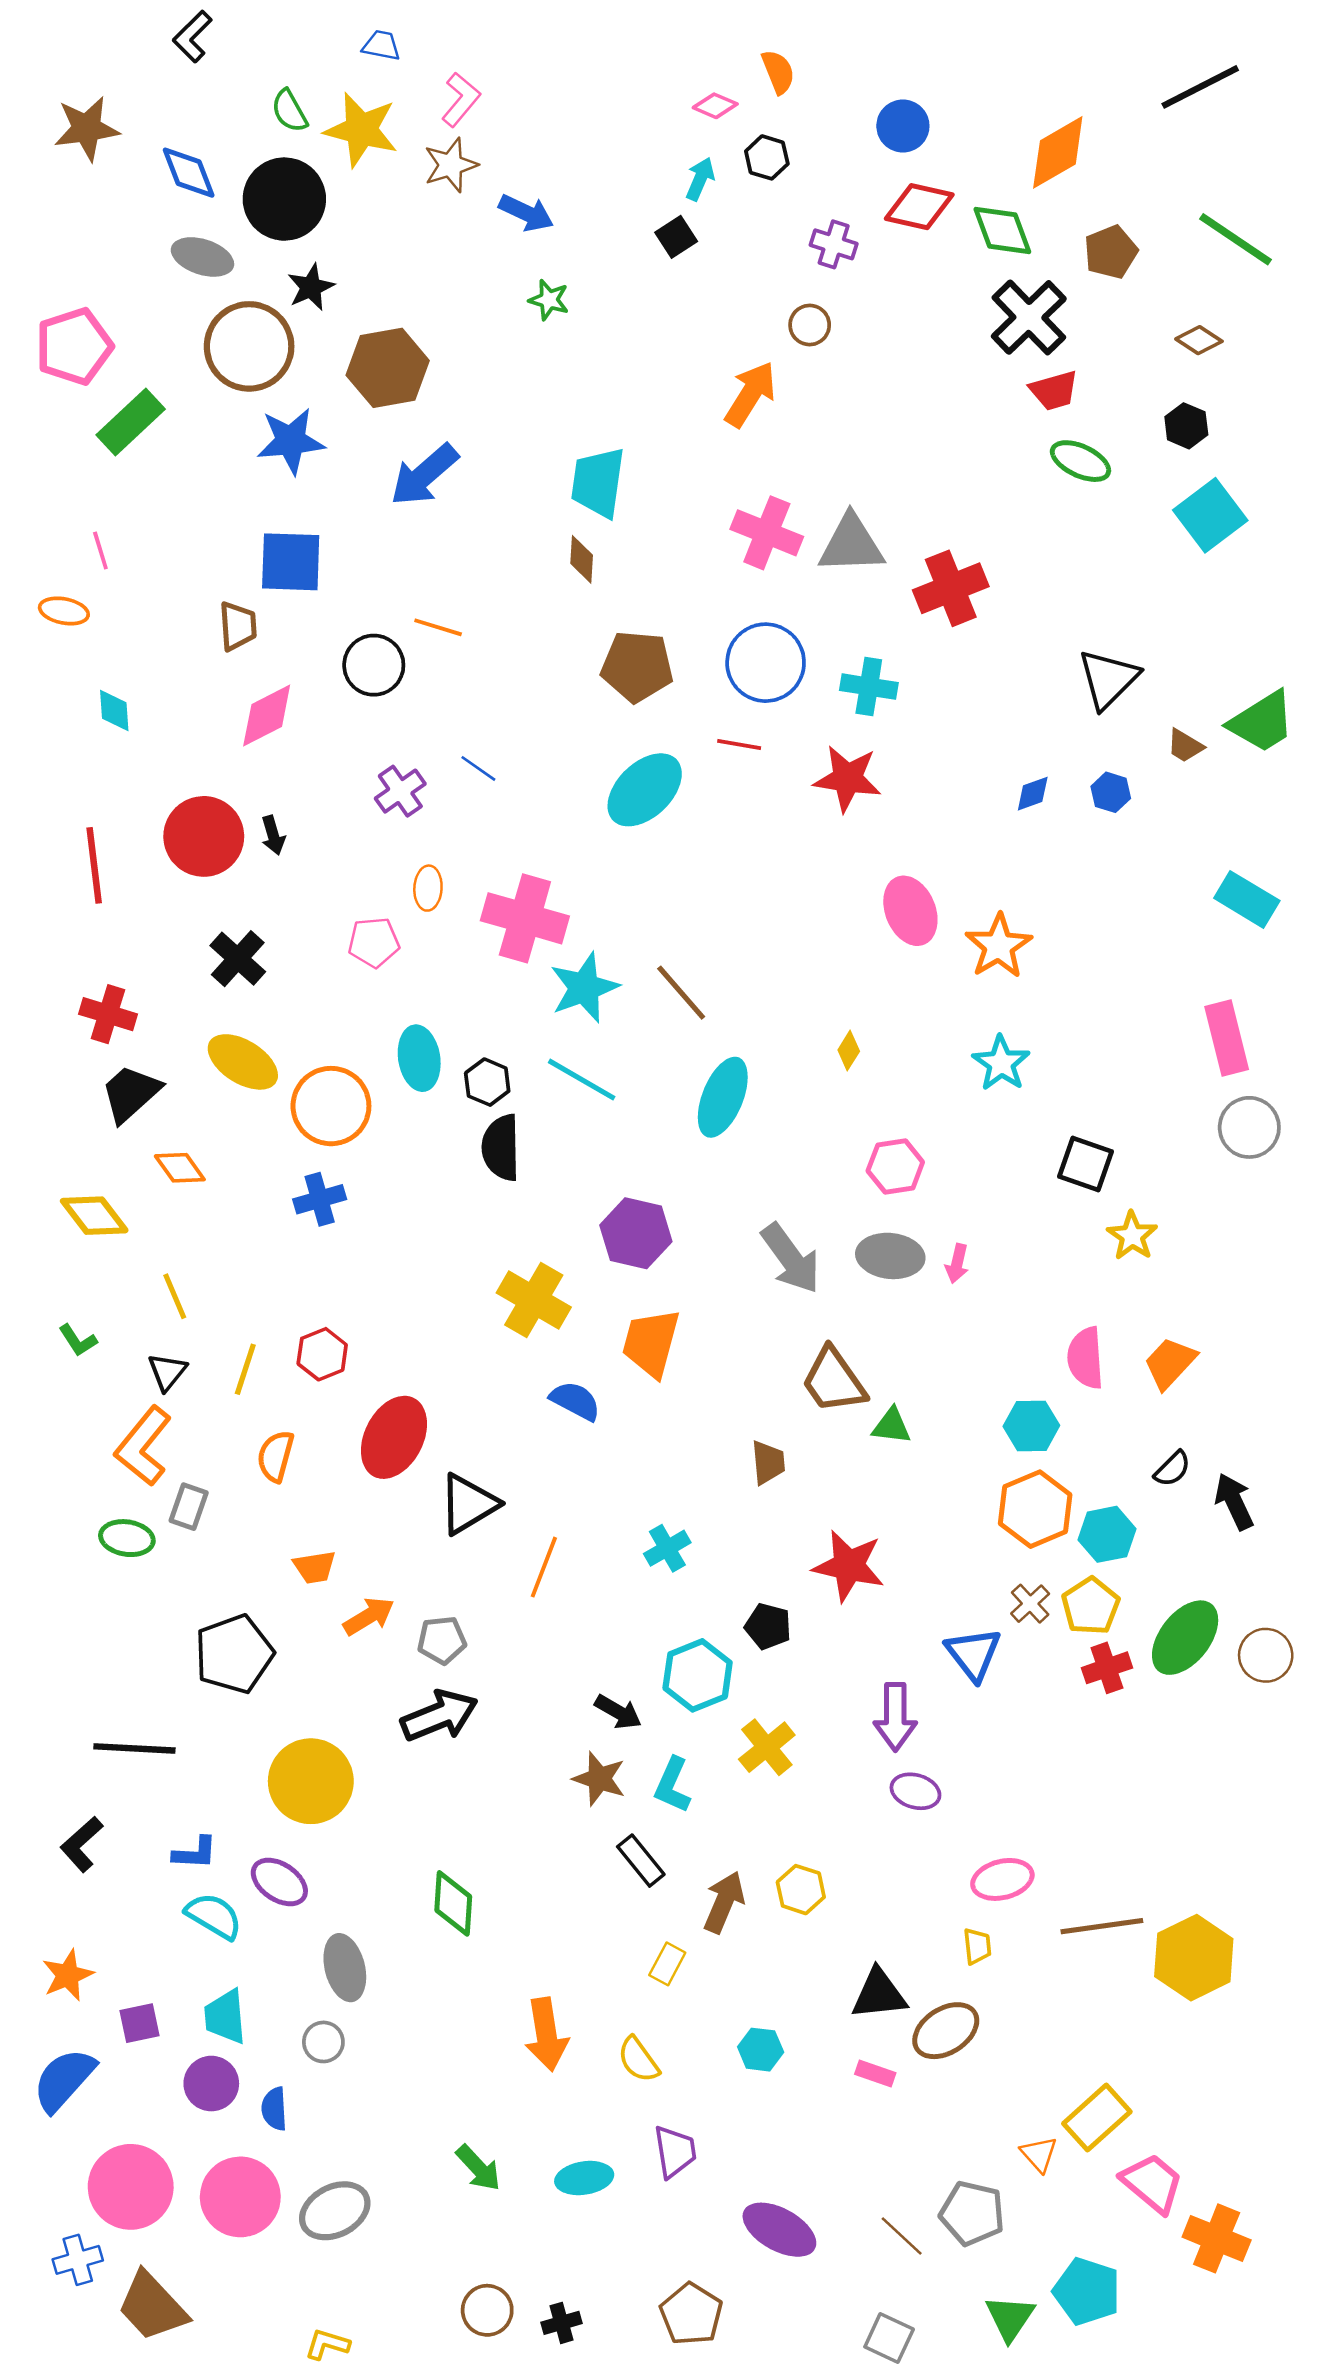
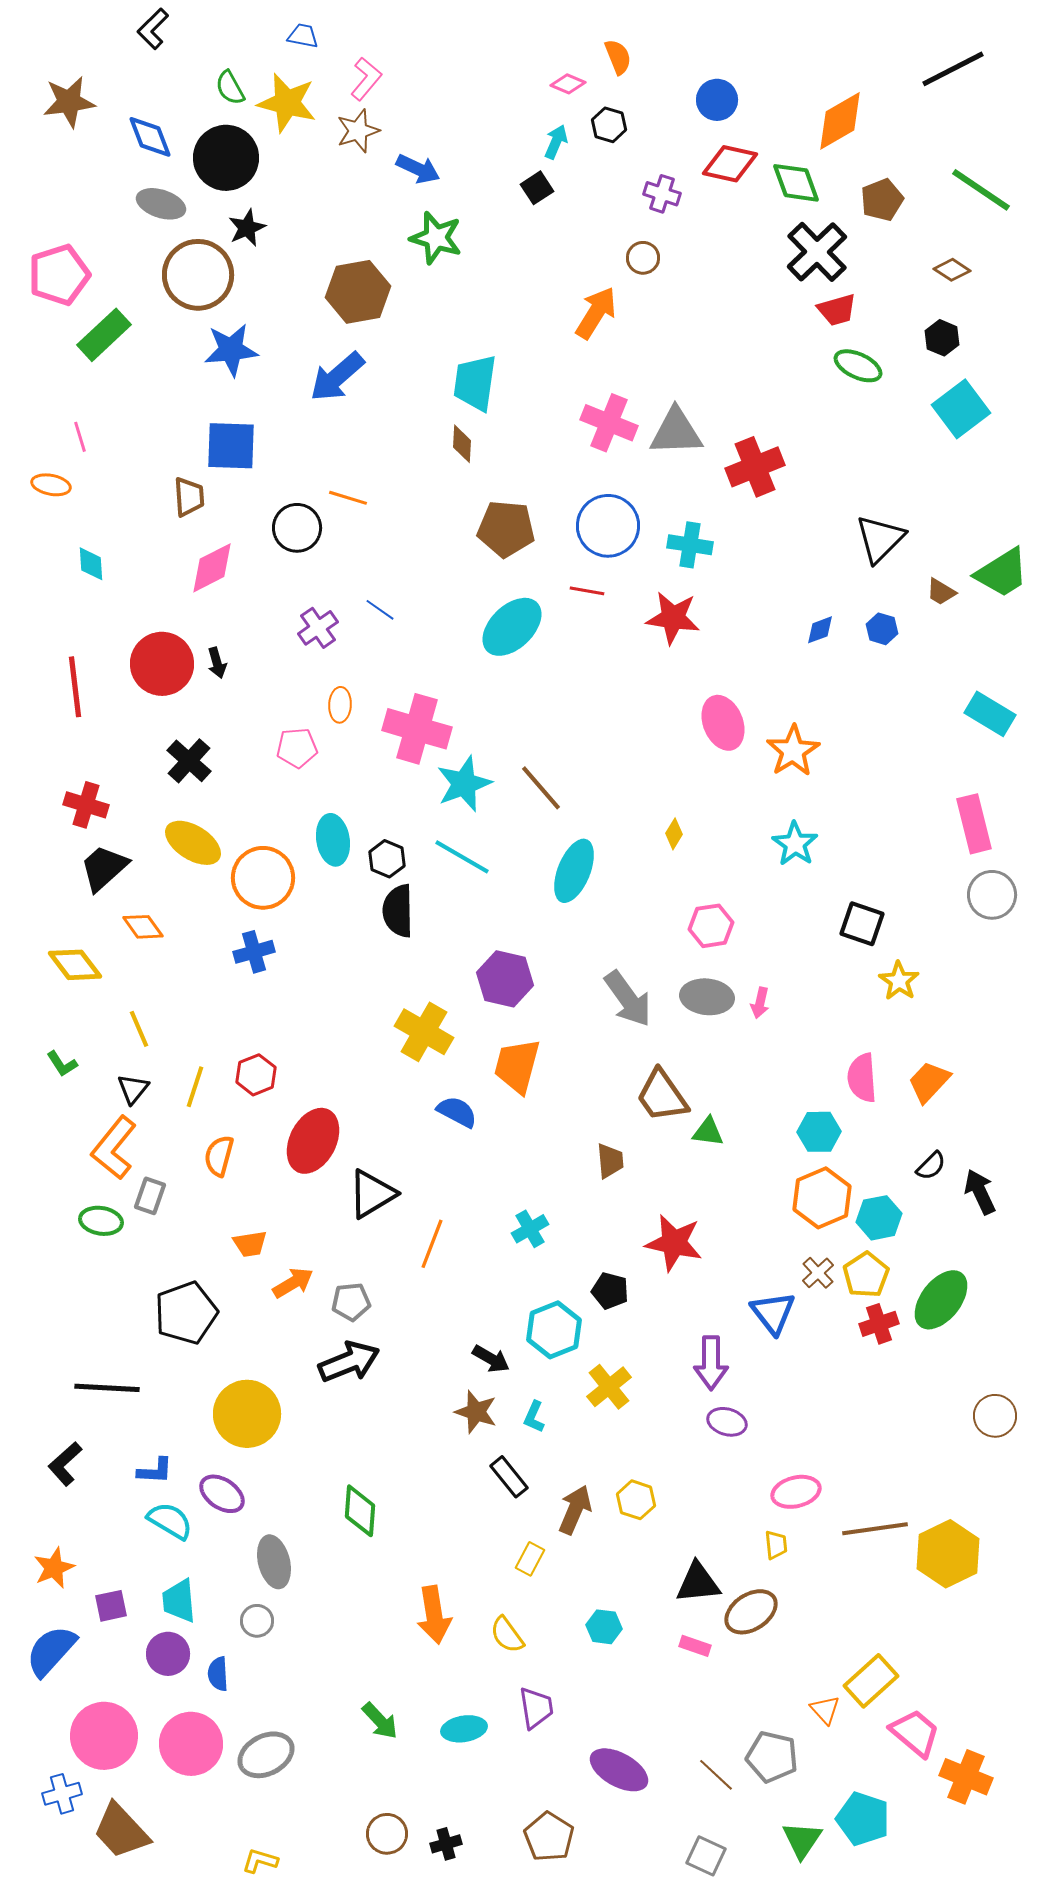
green star: (549, 300) -> (436, 238), size x1.6
brown hexagon: (388, 368) -> (358, 292), moved
brown circle: (1266, 1655) -> (995, 1416), moved
cyan L-shape: (672, 1785) -> (534, 1417), size x0.7

